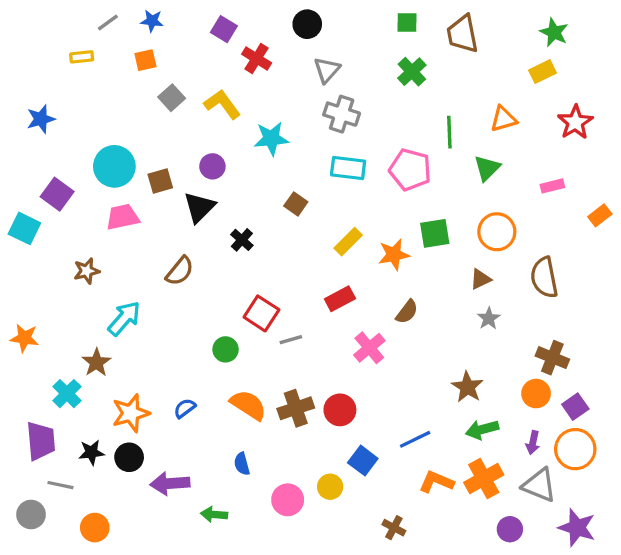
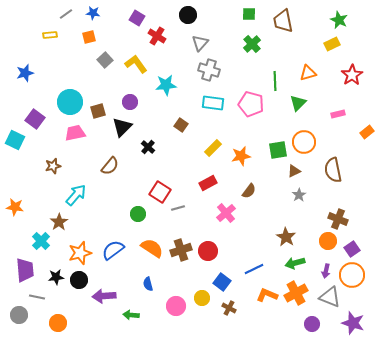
green square: (435, 233) -> (278, 150), moved
blue semicircle: (185, 408) -> (113, 250), size x1.6
brown cross: (394, 528) -> (229, 308), moved

